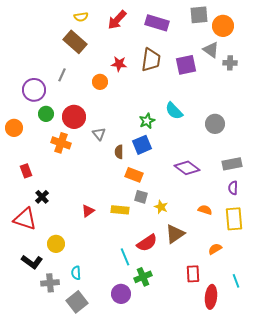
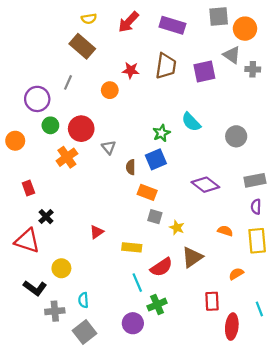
orange cross: (61, 143) -> (67, 157), turned 36
yellow rectangle: (120, 210) -> (132, 247), moved

